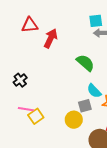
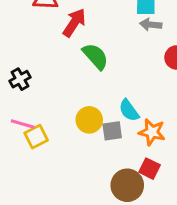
green semicircle: (85, 63) -> (95, 56), moved
yellow circle: (74, 120) -> (89, 120), moved

